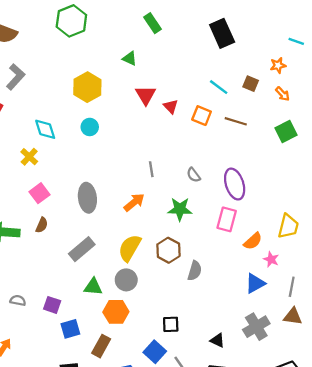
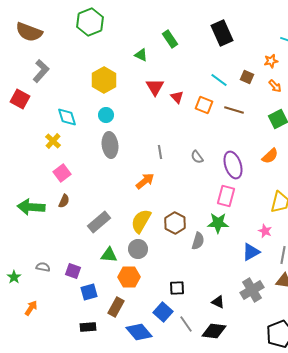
green rectangle: (152, 23) -> (170, 39), moved
gray ellipse: (87, 198) -> (110, 145), moved
green star: (180, 209) -> (218, 223), moved
orange semicircle: (253, 241) -> (270, 156), moved

